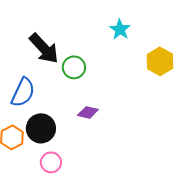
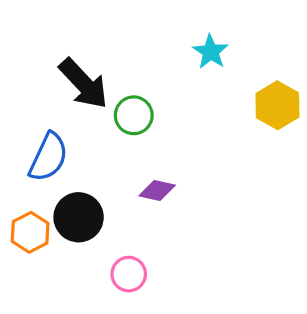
pink circle: (51, 162) -> (129, 274), moved

